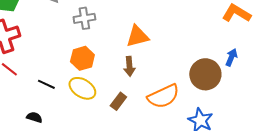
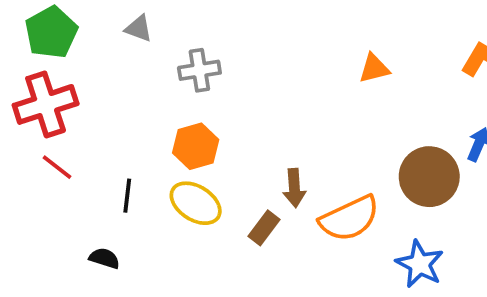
orange triangle: (137, 36) -> (374, 68), moved, size x0.7
brown arrow: (129, 66) -> (294, 188), moved
black line: (46, 84) -> (127, 196), turned 72

